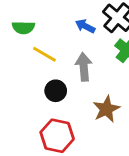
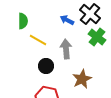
green semicircle: (23, 28) -> (23, 21), turned -91

